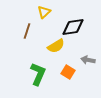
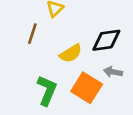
black diamond: (73, 27) -> (106, 40), moved
orange square: (68, 72) -> (87, 88), size x1.6

